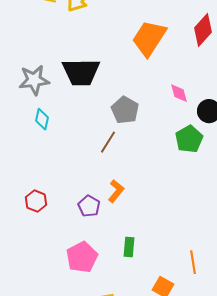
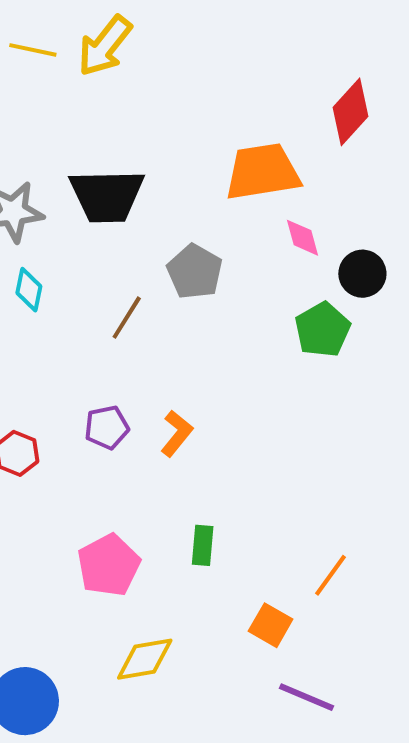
orange trapezoid: (149, 38) -> (263, 172), moved, turned 48
brown line: (108, 142) -> (127, 318), moved
purple pentagon: (89, 206) -> (107, 427), moved, turned 30
orange line: (193, 262) -> (330, 575), turned 45

